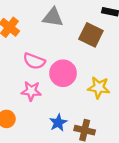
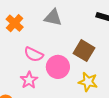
brown square: (91, 35) -> (84, 51), moved
pink star: (31, 91) -> (29, 80), turned 30

